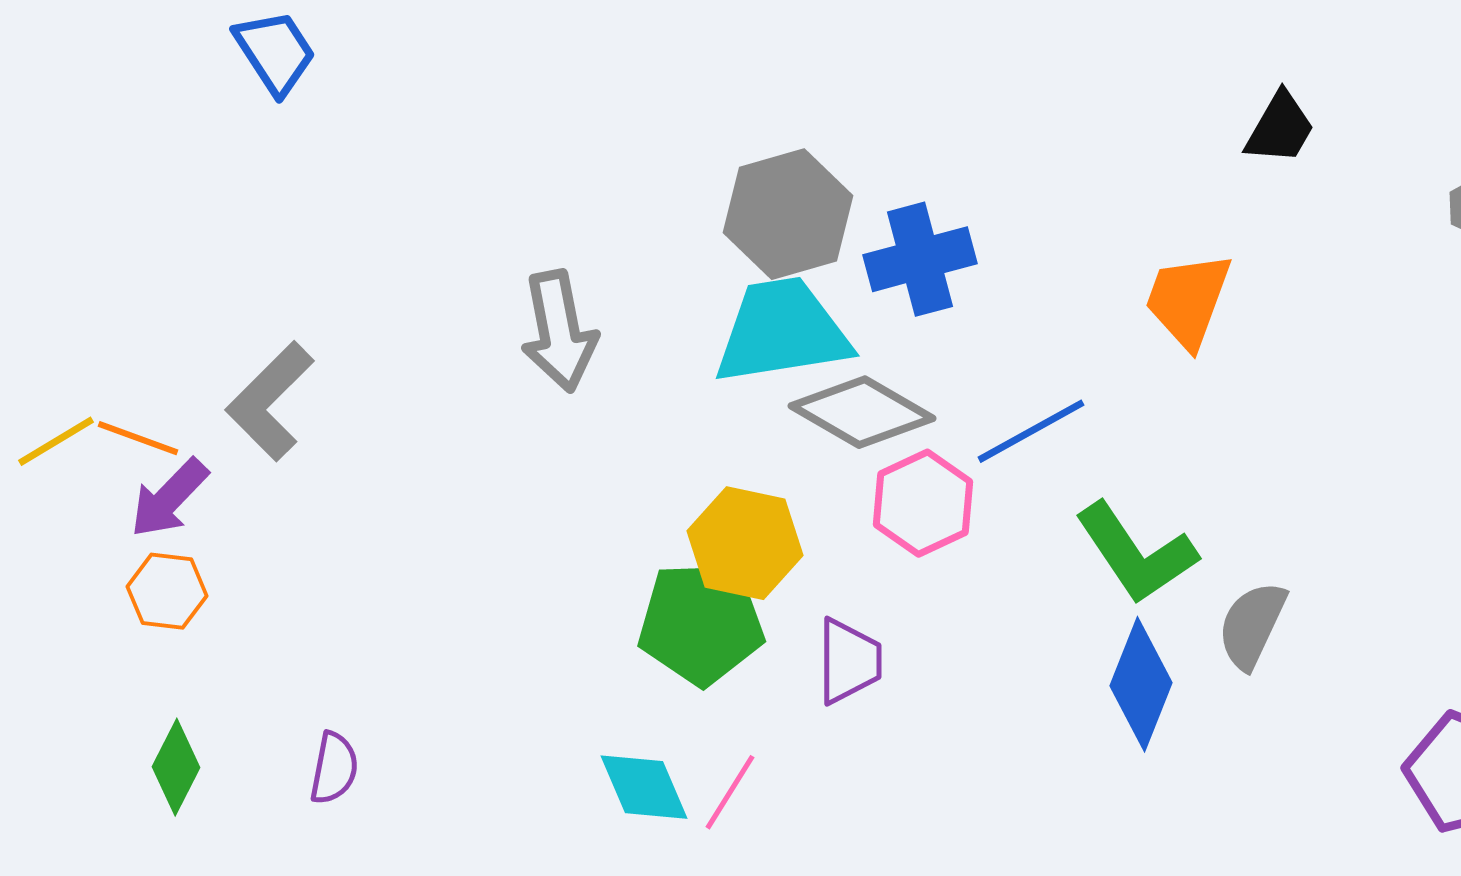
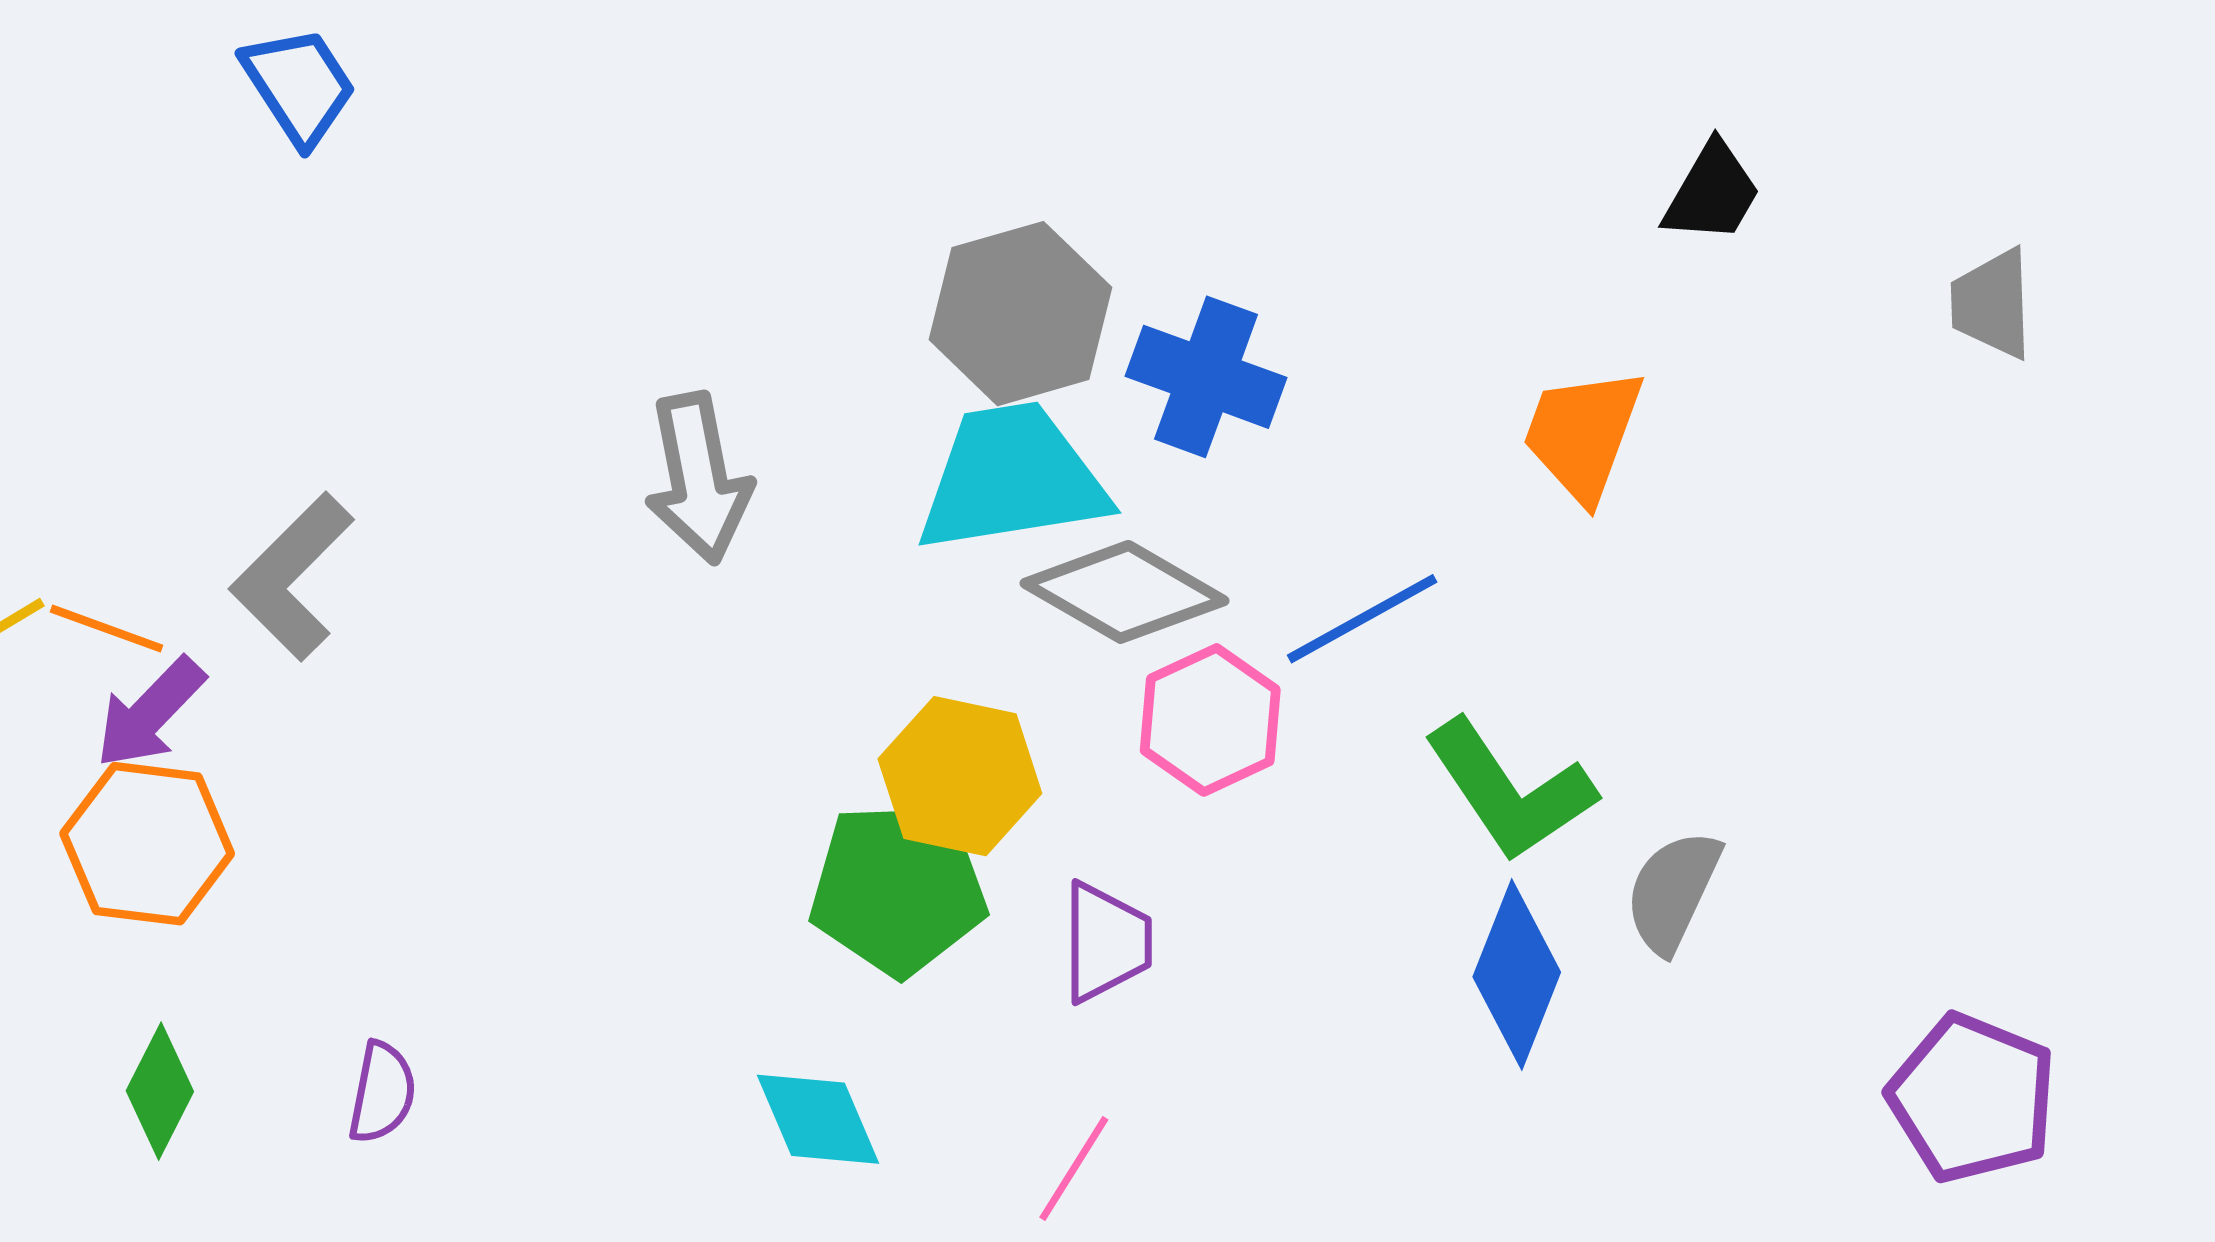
blue cross: (920, 259) -> (1206, 377), turned 35
orange hexagon: (167, 591) -> (147, 844), size x1.5
pink line: (730, 792) -> (1074, 1168), moved

